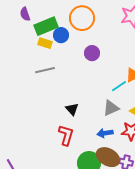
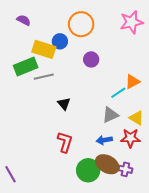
purple semicircle: (25, 14) -> (24, 20), turned 136
green rectangle: (46, 26) -> (26, 67), moved
yellow rectangle: (45, 43) -> (44, 49), size x1.6
black triangle: (72, 109) -> (64, 104), moved

